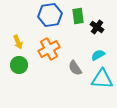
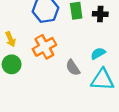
black cross: (97, 27) -> (100, 14), moved, turned -32

